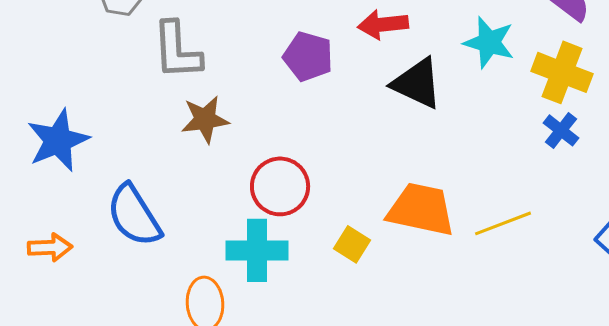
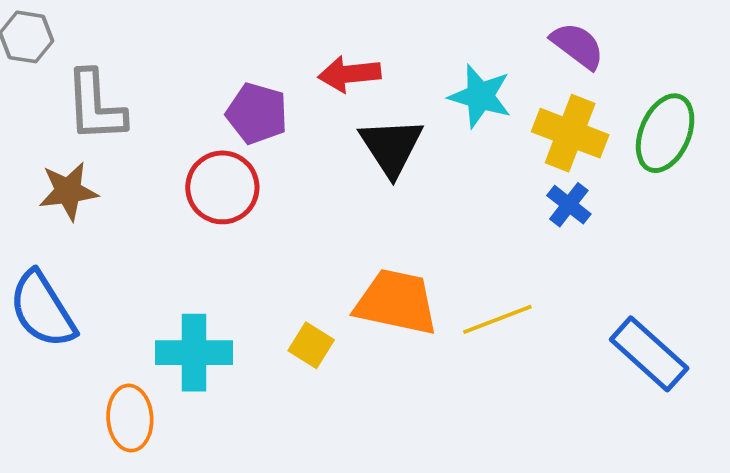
black triangle: (417, 83) -> (391, 147), turned 32
brown star: (205, 119) -> (68, 191), moved
red circle: (280, 186) -> (222, 187), moved

